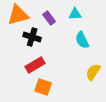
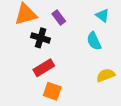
cyan triangle: (75, 14) -> (102, 15), moved, turned 40
yellow semicircle: (93, 72) -> (106, 75), turned 36

